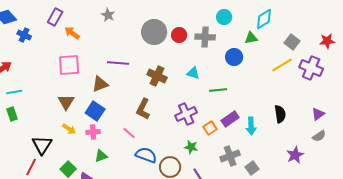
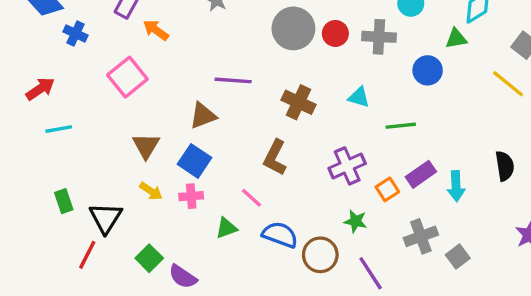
pink square: (69, 65) -> (127, 77), moved, turned -35
yellow line: (282, 65) -> (508, 84), turned 70
green rectangle: (12, 114) -> (64, 201), moved
green triangle: (101, 156) -> (226, 228), moved

